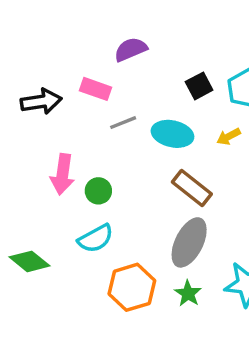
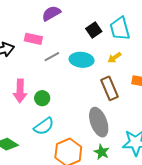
brown rectangle: (192, 188) -> (109, 88), moved, turned 35
gray ellipse: (189, 242) -> (99, 122), turned -40

